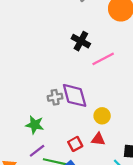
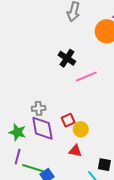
purple diamond: (75, 95) -> (42, 128), moved
red square: (75, 144) -> (68, 120), moved
purple line: (37, 151) -> (18, 157), turned -42

